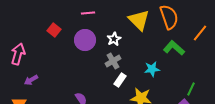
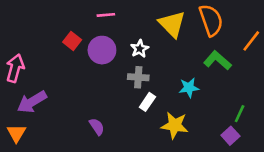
red square: (54, 30) -> (72, 41), moved
gray cross: (113, 61) -> (138, 77), turned 35
purple arrow: (31, 80) -> (32, 102), size x1.6

